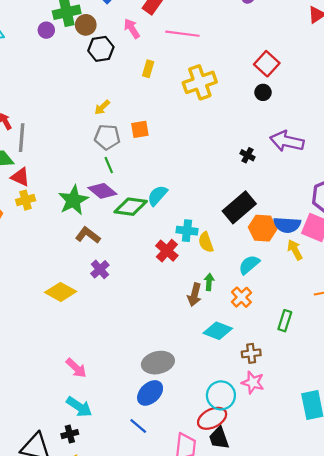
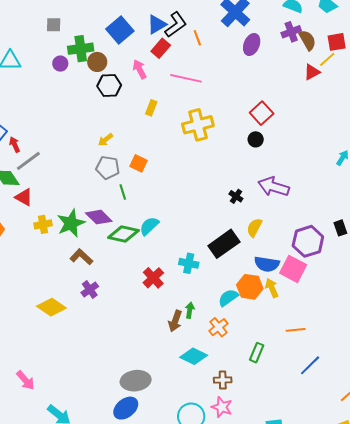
orange square: (140, 129) -> (139, 163), turned 30
gray line: (22, 138) -> (28, 161), turned 44
green line: (109, 165) -> (123, 192), moved
yellow cross: (26, 200) -> (43, 224), moved
orange hexagon: (263, 228) -> (250, 287), moved
cyan cross: (187, 231) -> (189, 263), moved
yellow semicircle: (206, 242) -> (254, 228), moved, turned 42
pink arrow: (76, 368) -> (25, 380), moved

